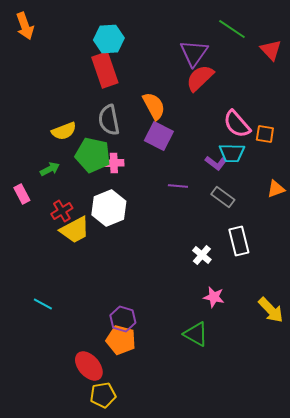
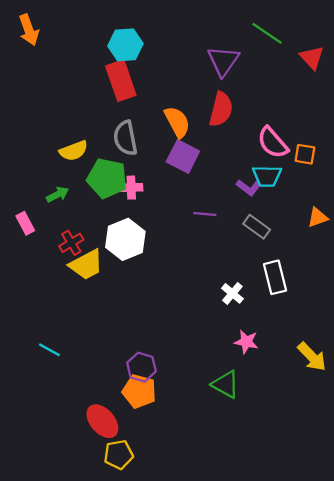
red semicircle: (200, 78) -> (221, 109), moved, turned 148

